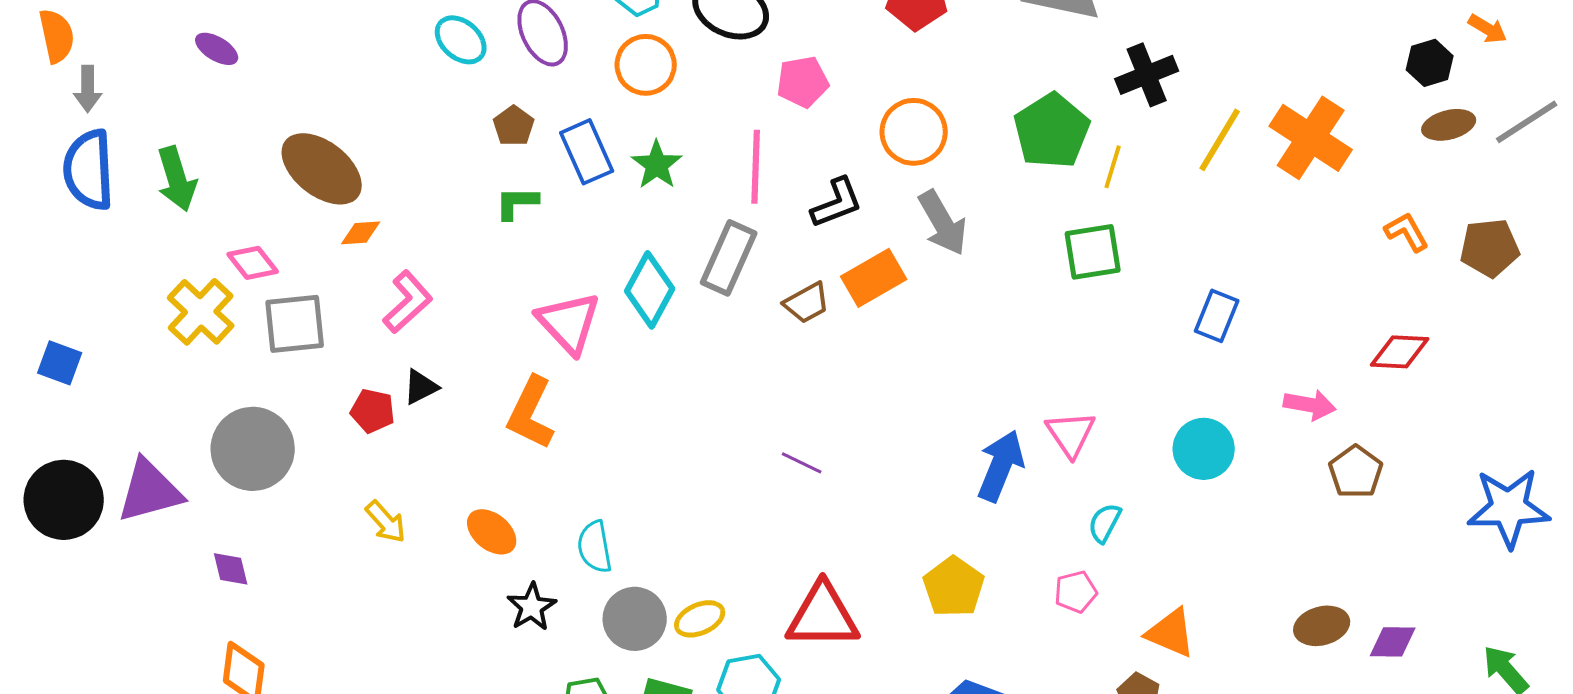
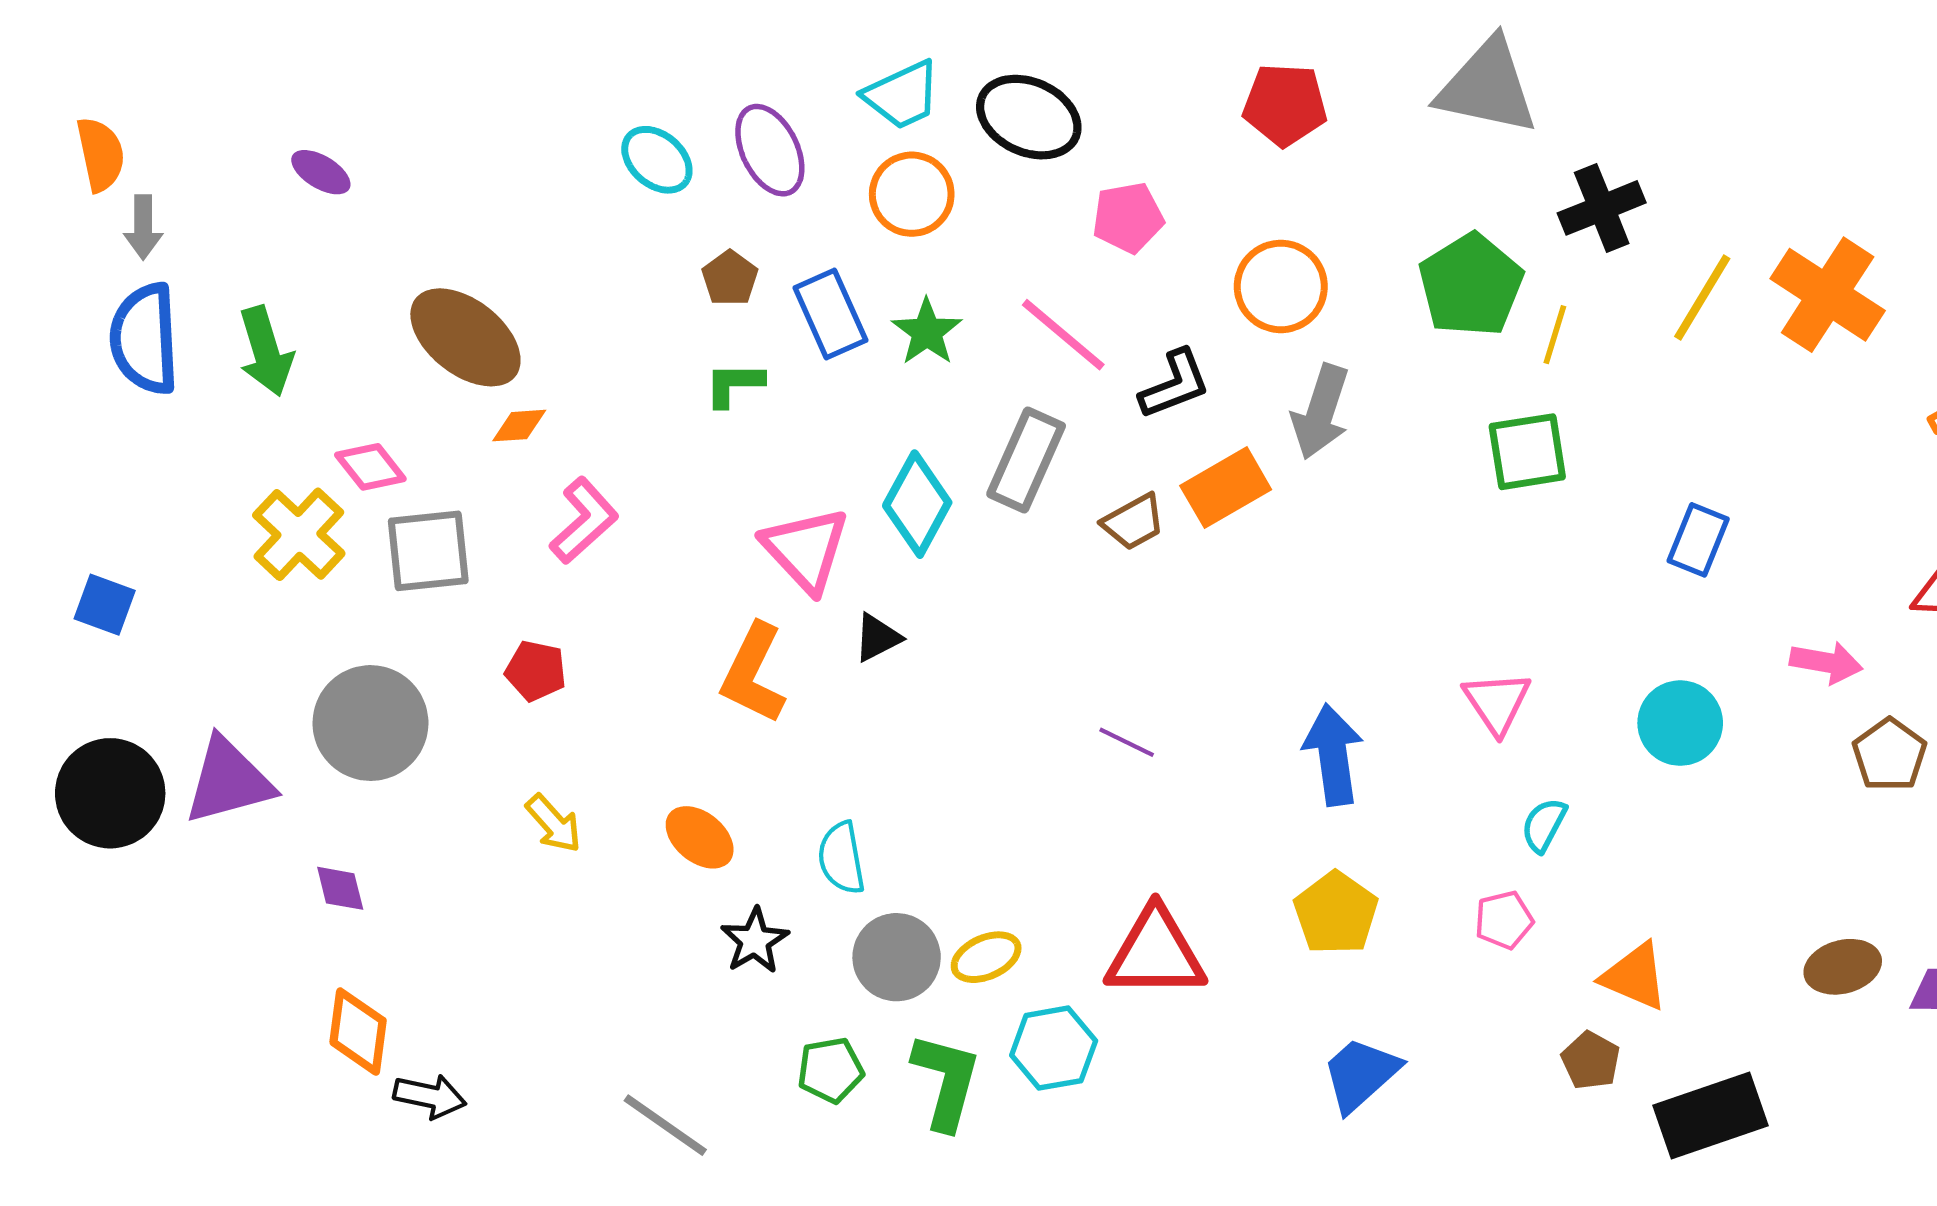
pink line: (756, 167) -> (1063, 335), turned -52
gray arrow: (943, 223) -> (1321, 412), turned 48
black triangle: (421, 387) -> (877, 638), moved
blue arrow: (1001, 466) -> (1333, 755), moved, turned -30

